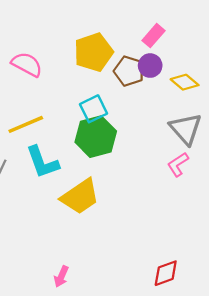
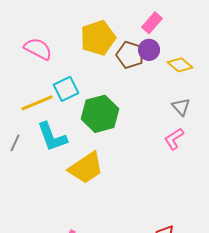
cyan square: (94, 109) -> (66, 89), moved
gray triangle: (186, 129) -> (181, 107), size x0.6

